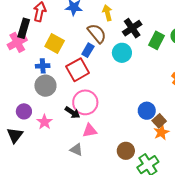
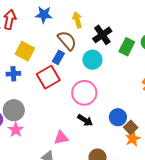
gray circle: (45, 86) -> (14, 110), moved
pink circle: (85, 102) -> (84, 93), moved
black arrow: (72, 112) -> (85, 120), moved

